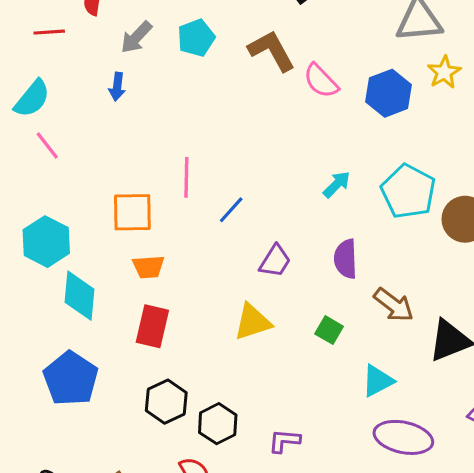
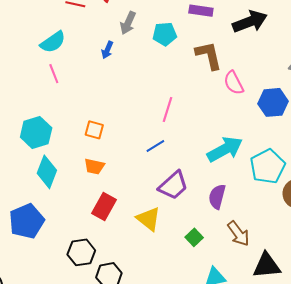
gray arrow: (136, 37) -> (128, 23), turned -35
pink line: (186, 177) -> (168, 109), moved
cyan arrow: (337, 184) -> (225, 149), size x1.8
orange square: (132, 212) -> (94, 130), size x0.7
purple trapezoid: (275, 261) -> (173, 185), size x1.4
yellow triangle: (253, 322) -> (149, 219), turned 40
red rectangle: (152, 326) -> (104, 206), moved

